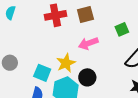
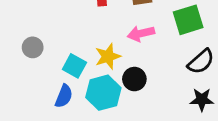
green square: (122, 29) -> (188, 20), size x1.6

